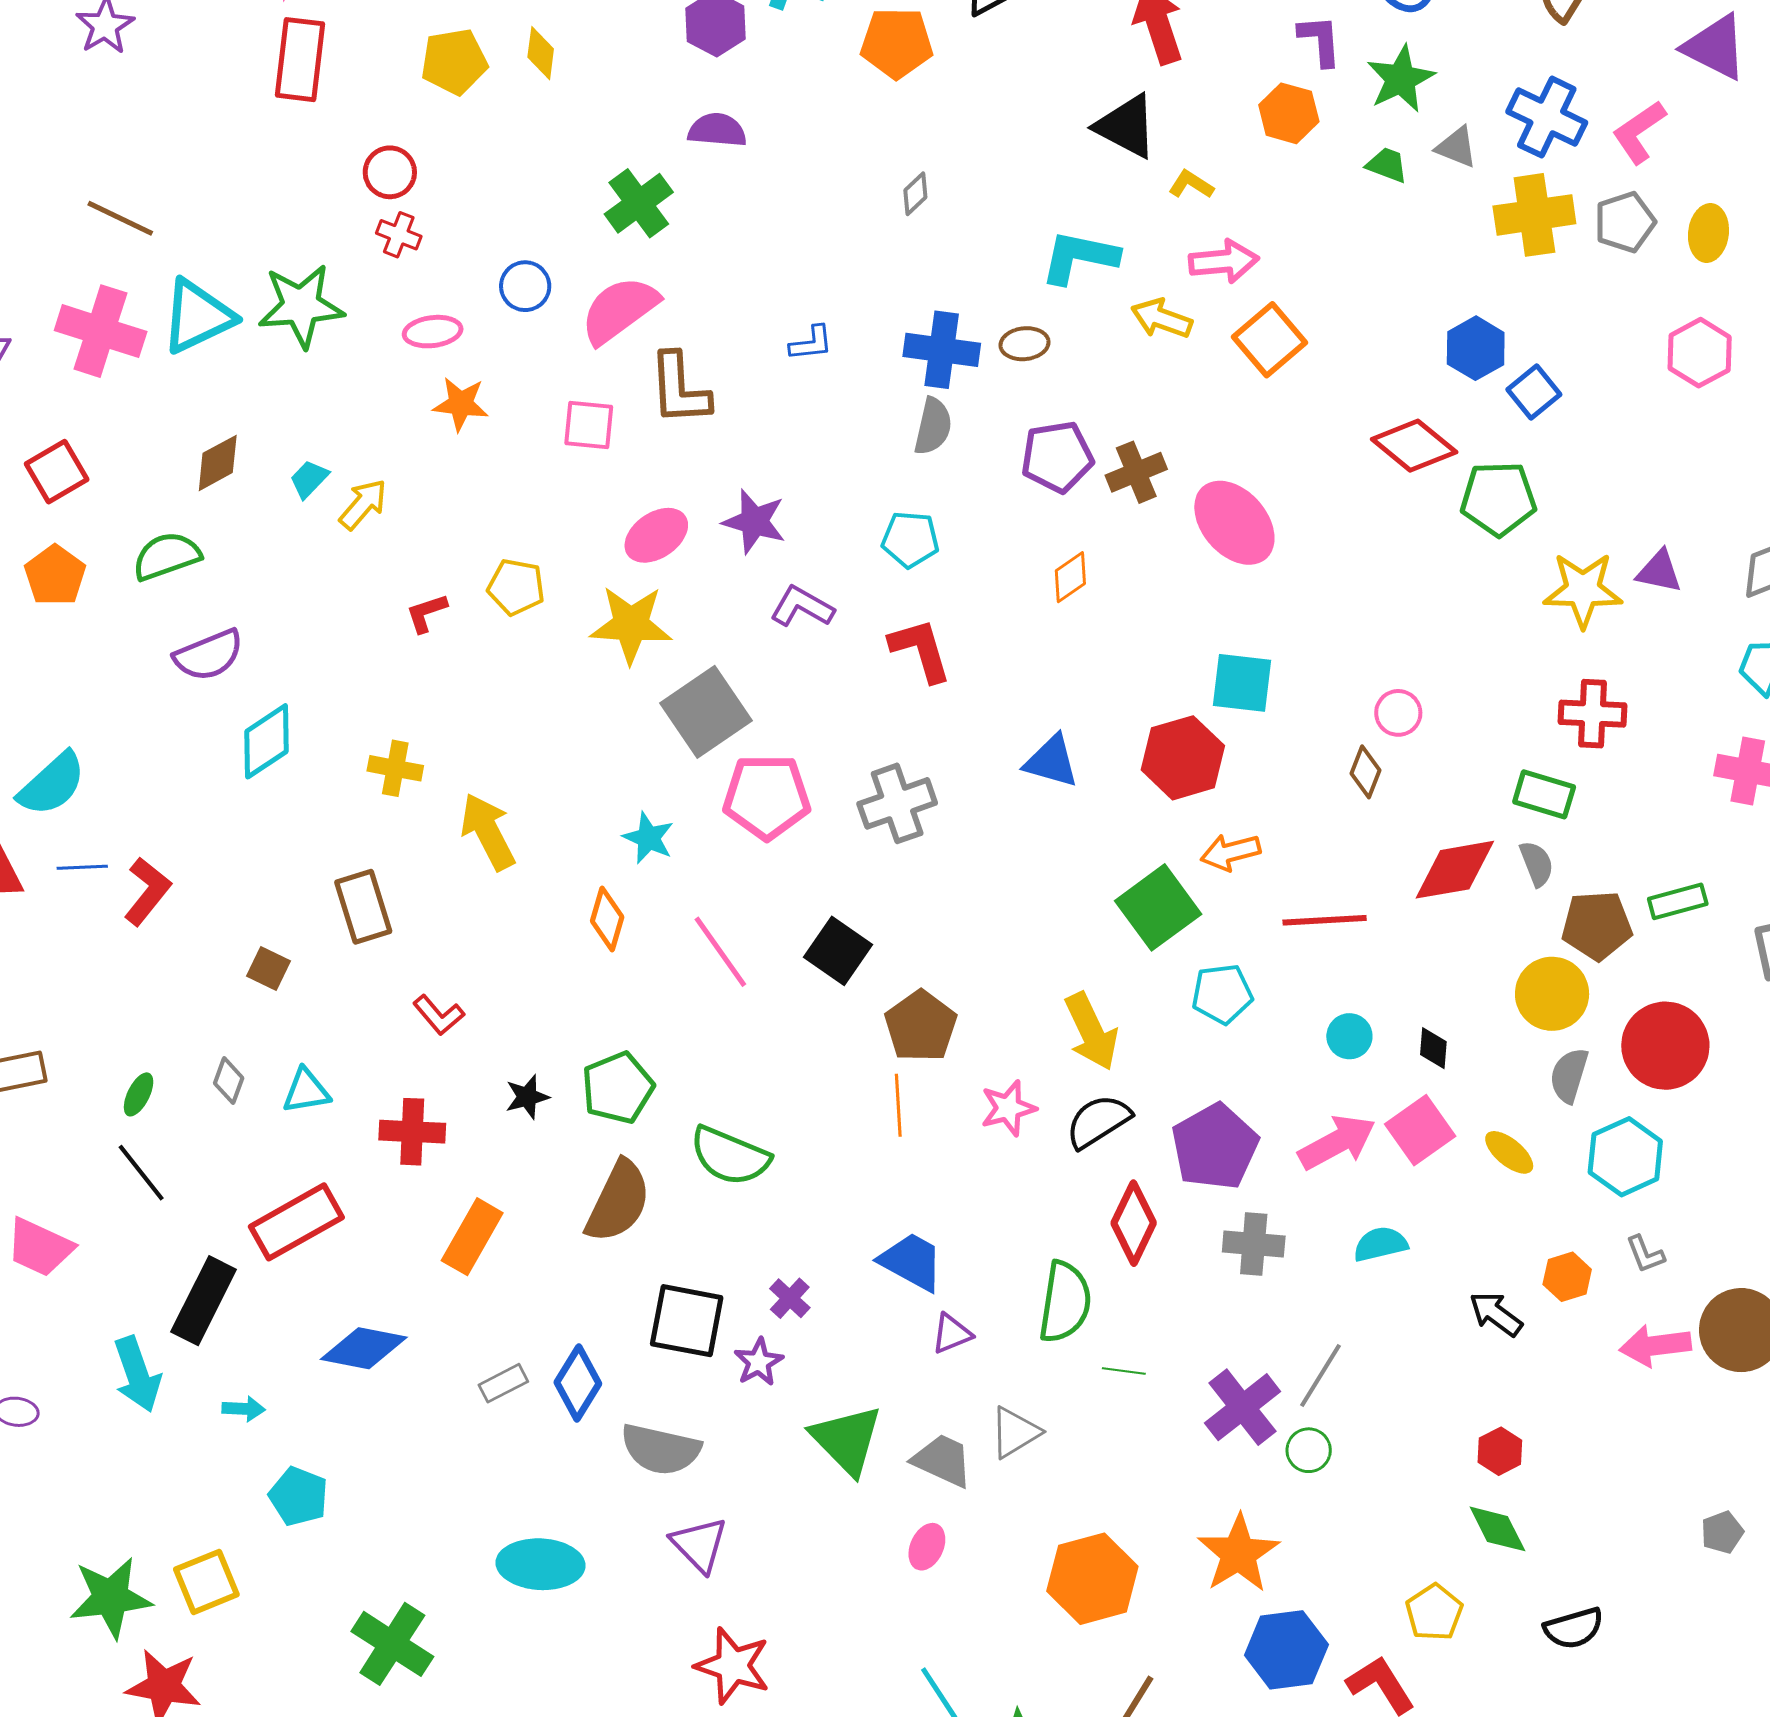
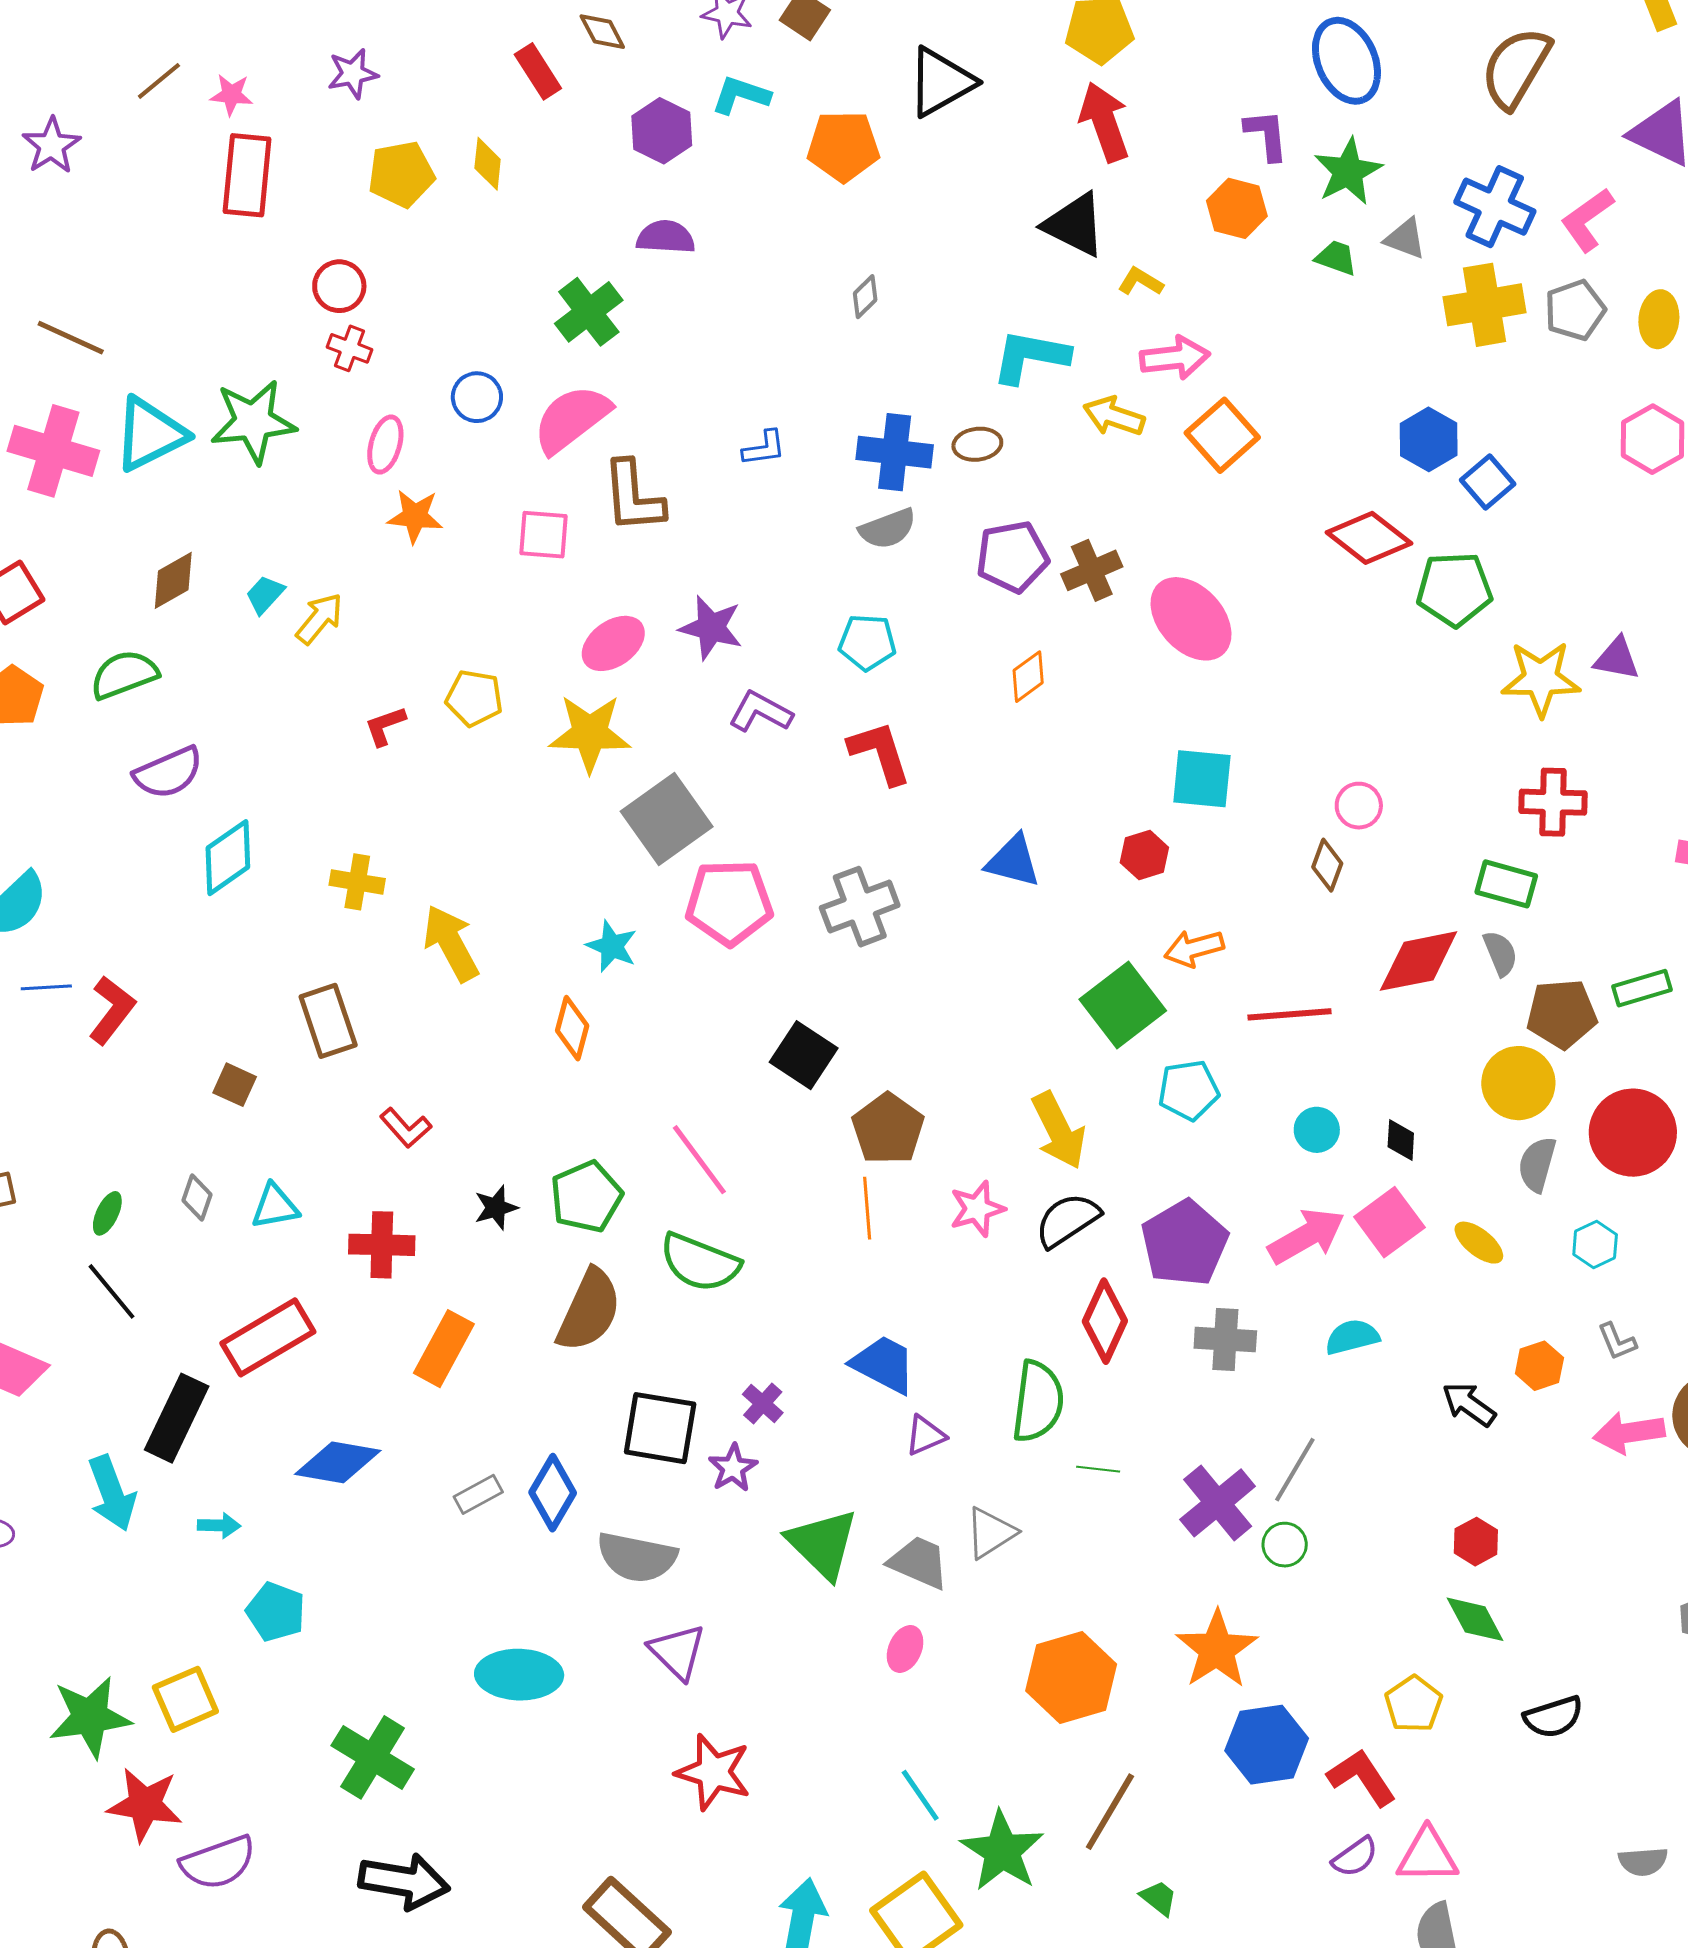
pink ellipse: (433, 332) -> (385, 445), turned -66
gray semicircle: (933, 426) -> (888, 529), turned 58
red hexagon: (1183, 758) -> (1144, 855), size x0.6
pink line: (720, 952) -> (699, 1160), moved
cyan hexagon: (1625, 1157) -> (1595, 1244), size x0.6

